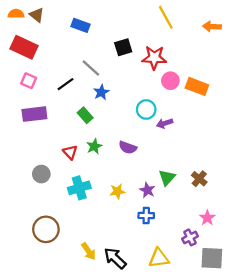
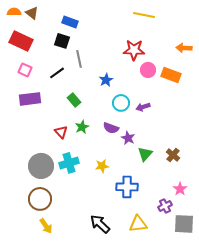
yellow line: (166, 17) -> (144, 15), turned -50
orange arrow: (212, 27) -> (184, 48), moved
black square: (123, 47) -> (62, 41), moved, turned 35
gray line: (91, 68) -> (79, 59), turned 36
blue star: (101, 92) -> (106, 80), moved
cyan circle: (146, 109) -> (121, 103), moved
gray circle: (41, 174) -> (41, 166), moved, size x1.6
purple star: (147, 190) -> (128, 138), moved
blue cross: (146, 216) -> (127, 187), size x1.5
yellow arrow: (89, 251) -> (46, 226), moved

